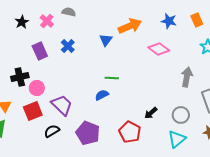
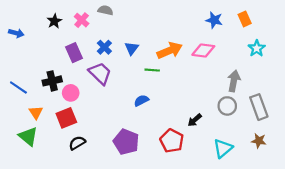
orange arrow: (130, 26) -> (170, 51), moved
blue triangle: (106, 40) -> (132, 48), moved
pink diamond: (159, 49) -> (203, 51), turned -30
green line: (112, 78) -> (152, 70), moved
purple trapezoid: (62, 105) -> (100, 73), moved
gray circle: (181, 115) -> (227, 106), moved
black semicircle: (52, 131) -> (77, 143), moved

